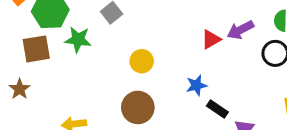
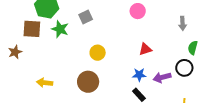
purple arrow: (240, 30) -> (162, 77), moved
blue star: (196, 85) -> (139, 75), moved

